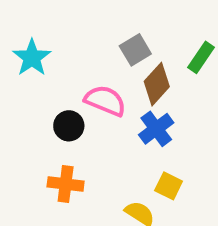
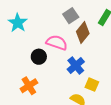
blue cross: (156, 129) -> (76, 66), moved
orange cross: (66, 184) -> (29, 86), moved, turned -36

